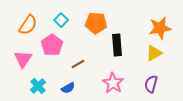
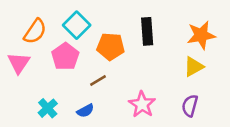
cyan square: (61, 20) -> (77, 25), size x1.5
orange pentagon: (96, 23) -> (111, 47), moved
black rectangle: (117, 45) -> (147, 31), moved
pink triangle: (23, 59) -> (19, 63), moved

